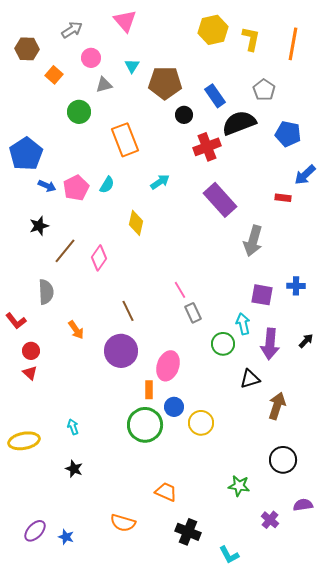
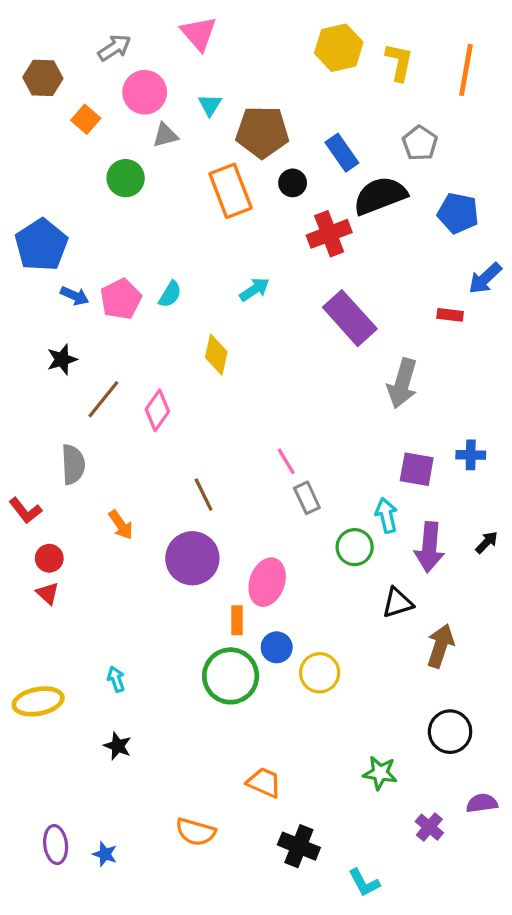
pink circle: (91, 58) -> (145, 92), size x1.4
orange rectangle: (125, 140) -> (231, 191), moved
purple ellipse: (35, 531) -> (56, 845), turned -50

